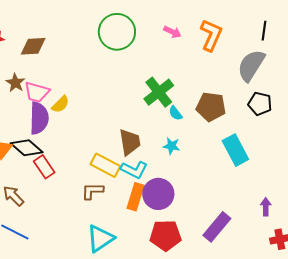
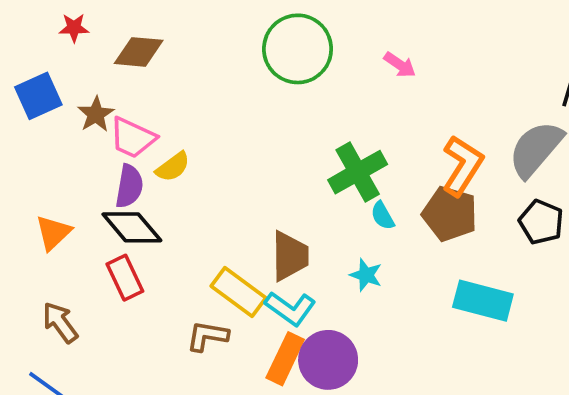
orange L-shape: (211, 35) -> (462, 166), moved
purple semicircle: (39, 118) -> (129, 186), size x0.7
black diamond: (27, 148) -> (132, 227), moved
cyan rectangle: (235, 150) -> (483, 301), turned -56

